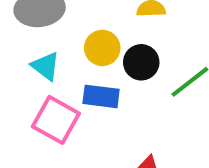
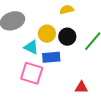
cyan triangle: (46, 66) -> (31, 47), moved

